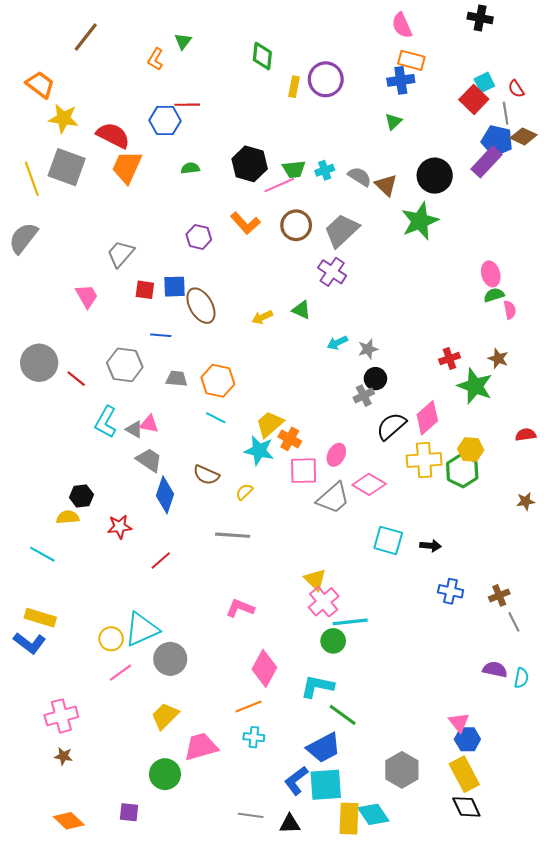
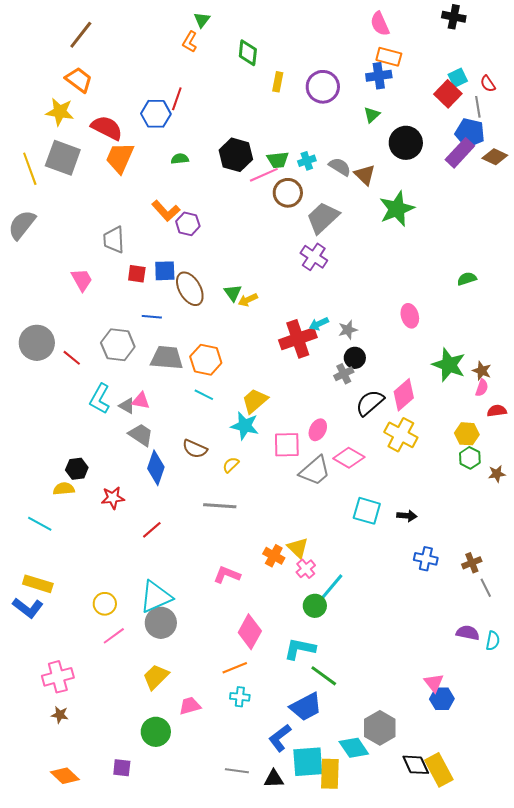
green triangle: (183, 41) -> (202, 20), moved
orange L-shape: (155, 59) -> (190, 42), moved
purple circle: (326, 79) -> (323, 87), moved
orange trapezoid: (40, 85) -> (79, 80), moved
red line: (187, 105) -> (177, 99), turned -70
brown diamond: (524, 136) -> (495, 157), moved
black circle: (435, 176) -> (406, 143), moved
orange L-shape: (245, 223) -> (166, 211), moved
brown circle: (296, 225) -> (288, 193), moved
gray trapezoid: (121, 254) -> (114, 240), turned -44
pink ellipse: (491, 274) -> (410, 316), moved
green triangle: (301, 310) -> (233, 293), moved, turned 30
pink semicircle: (510, 310) -> (482, 388), moved, turned 30
red cross: (449, 359) -> (298, 339), moved, size x1.8
brown star: (498, 359) -> (482, 371), moved
gray trapezoid: (177, 379) -> (167, 358), size x1.6
orange cross: (290, 439) -> (274, 556), moved
yellow hexagon: (471, 449) -> (467, 434), moved
yellow cross: (424, 460) -> (401, 435), turned 32
green hexagon: (462, 471) -> (470, 458), moved, size x0.7
pink cross: (324, 602) -> (306, 569), size x0.7
cyan line: (350, 622) -> (331, 588), turned -44
cyan triangle: (142, 629) -> (156, 597), moved
pink trapezoid: (201, 747) -> (190, 706), size x0.7
yellow rectangle: (464, 774) -> (439, 770), moved
cyan square: (326, 785) -> (308, 762), moved
black diamond: (466, 807) -> (416, 765), moved
cyan diamond: (373, 814) -> (354, 748), moved

